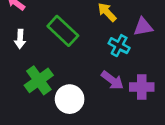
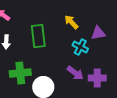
green rectangle: (63, 31) -> (38, 36), turned 40
green cross: (39, 80) -> (20, 73), turned 30

